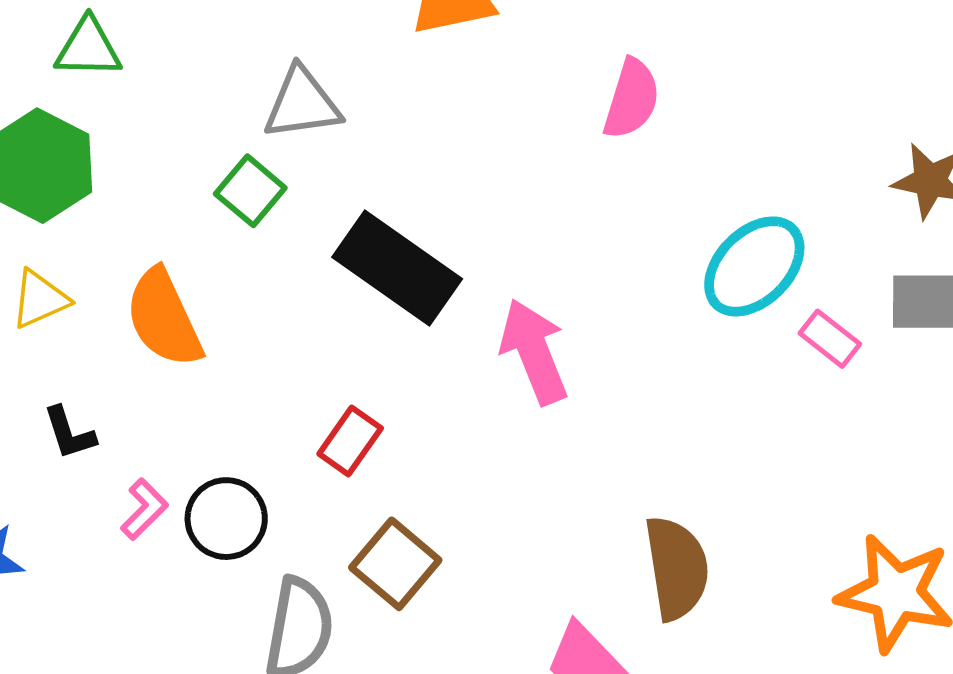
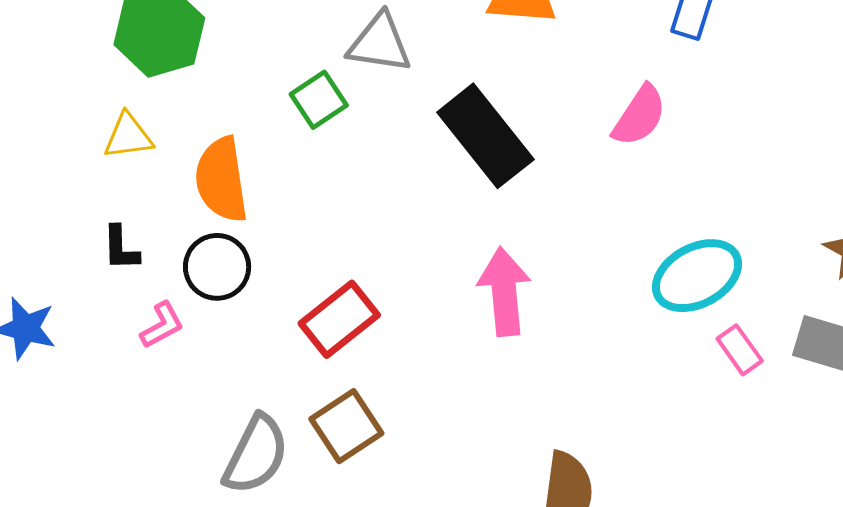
black rectangle: (397, 268) -> (485, 136), moved
red rectangle: (350, 441) -> (339, 319), size x1.4
black circle: (226, 519) -> (217, 267), moved

